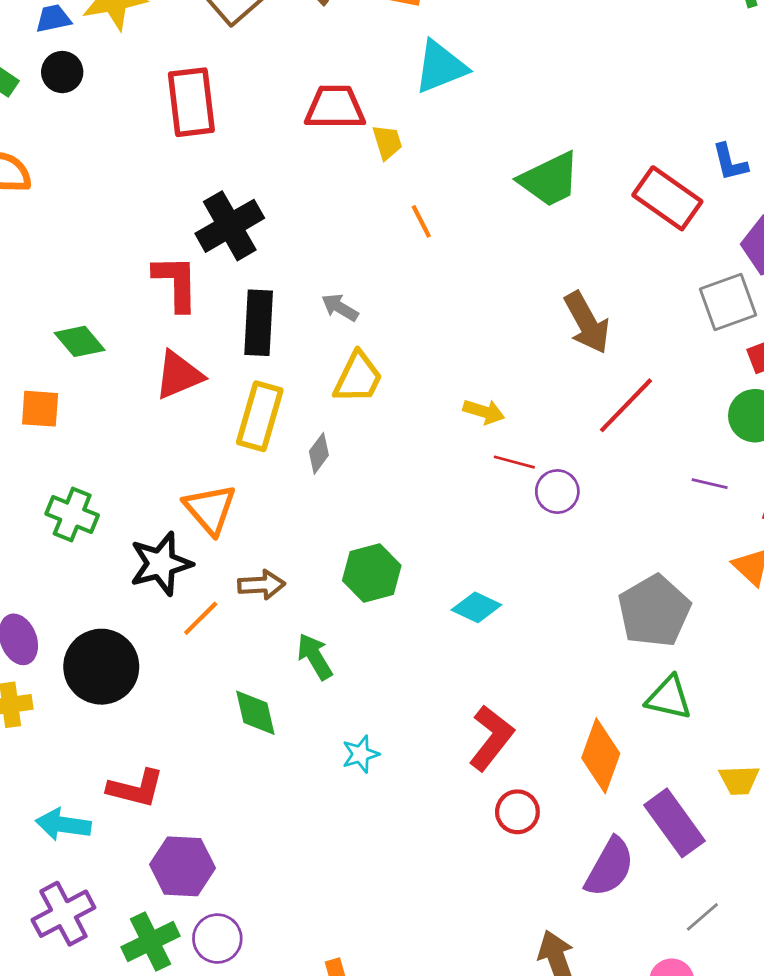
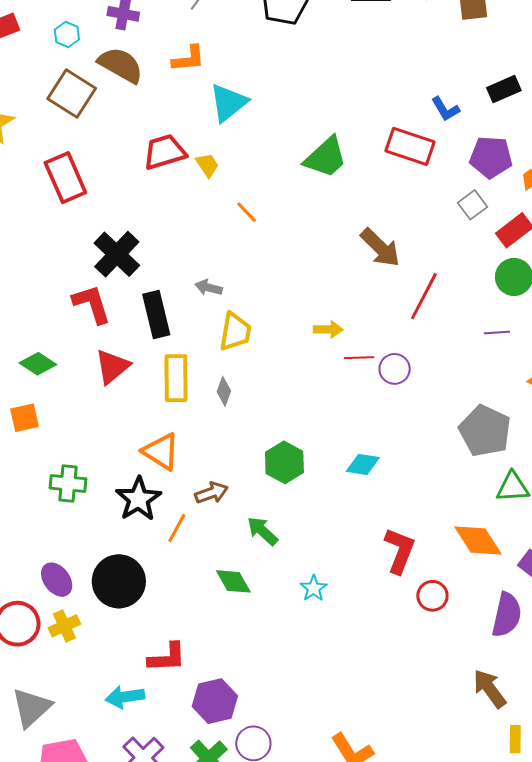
gray square: (728, 302) -> (473, 205), size x0.7
orange diamond: (601, 756) -> (478, 541), turned -36

